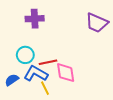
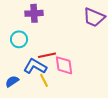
cyan circle: (25, 55) -> (19, 39), moved
blue semicircle: (12, 80) -> (12, 81), moved

